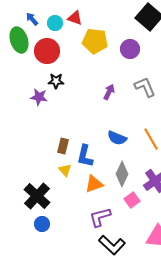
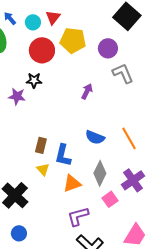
red triangle: (75, 18) -> (53, 17), turned 49
red circle: (47, 51) -> (42, 50), moved
gray L-shape: (145, 87) -> (123, 73), moved
blue circle: (42, 224) -> (19, 233), moved

